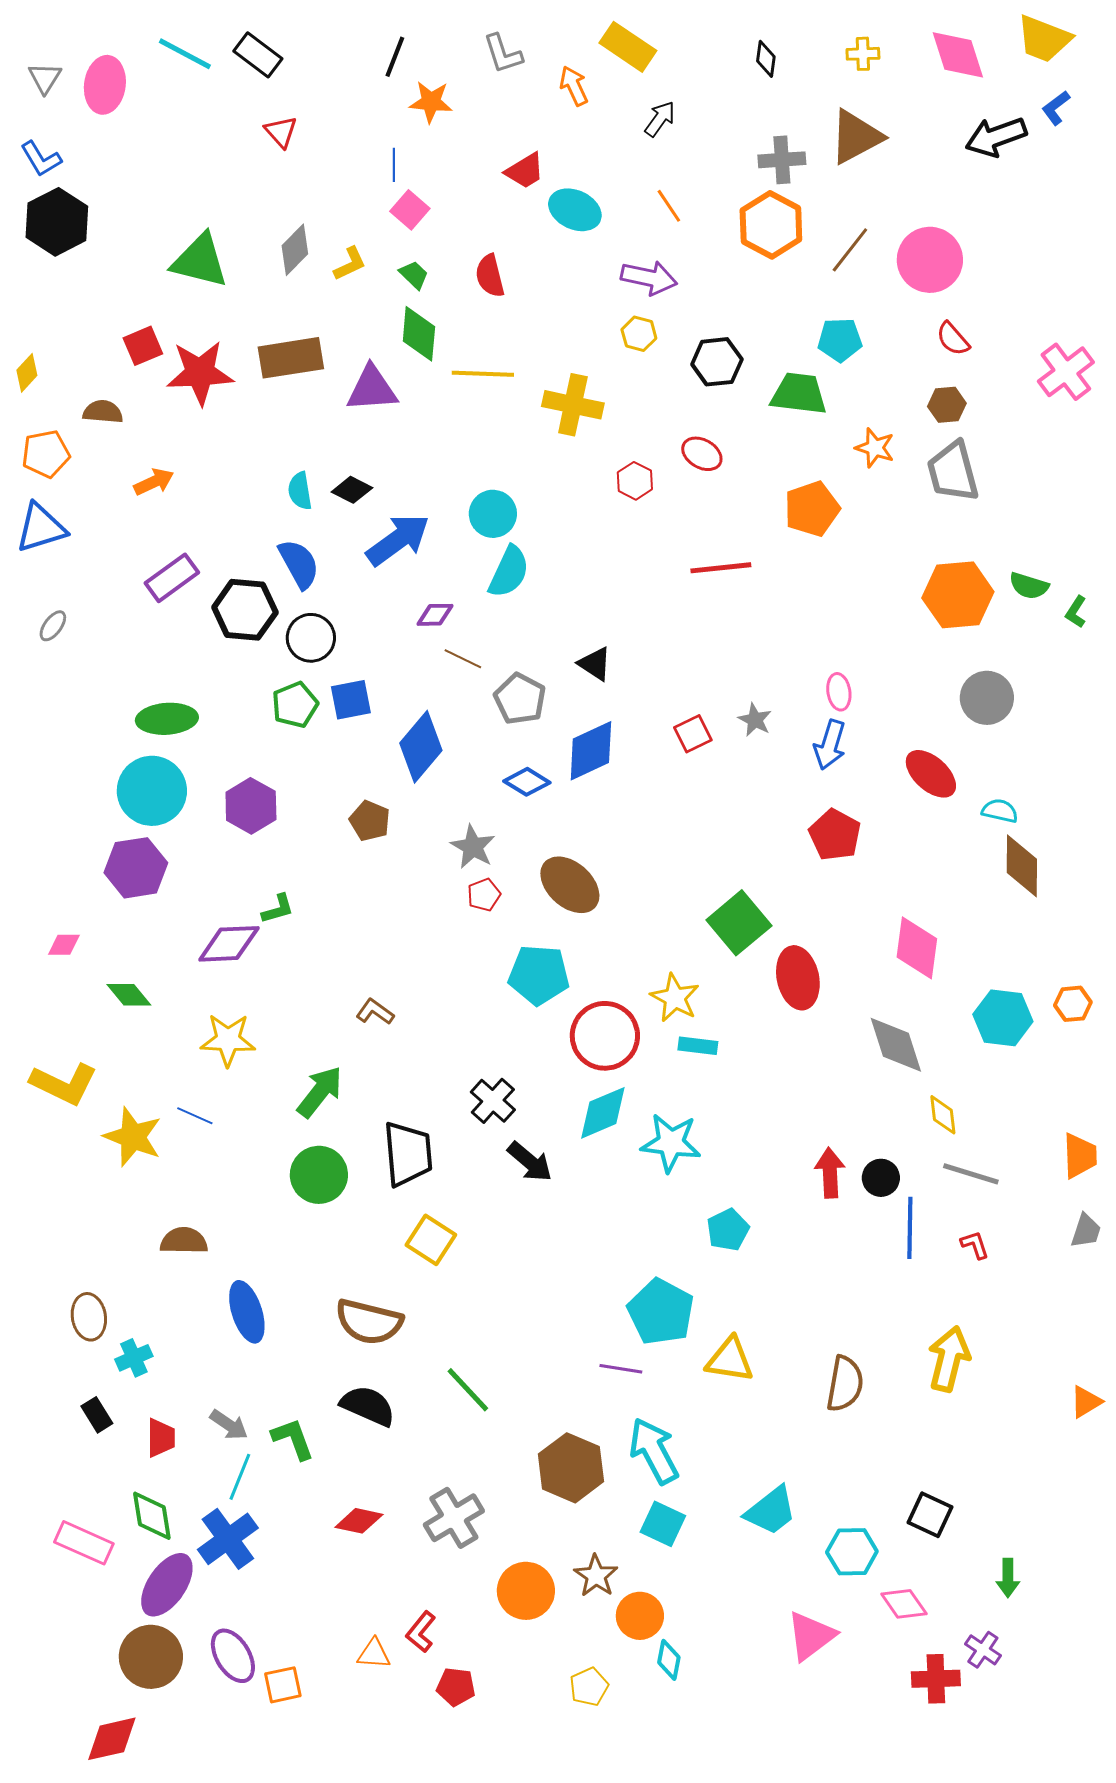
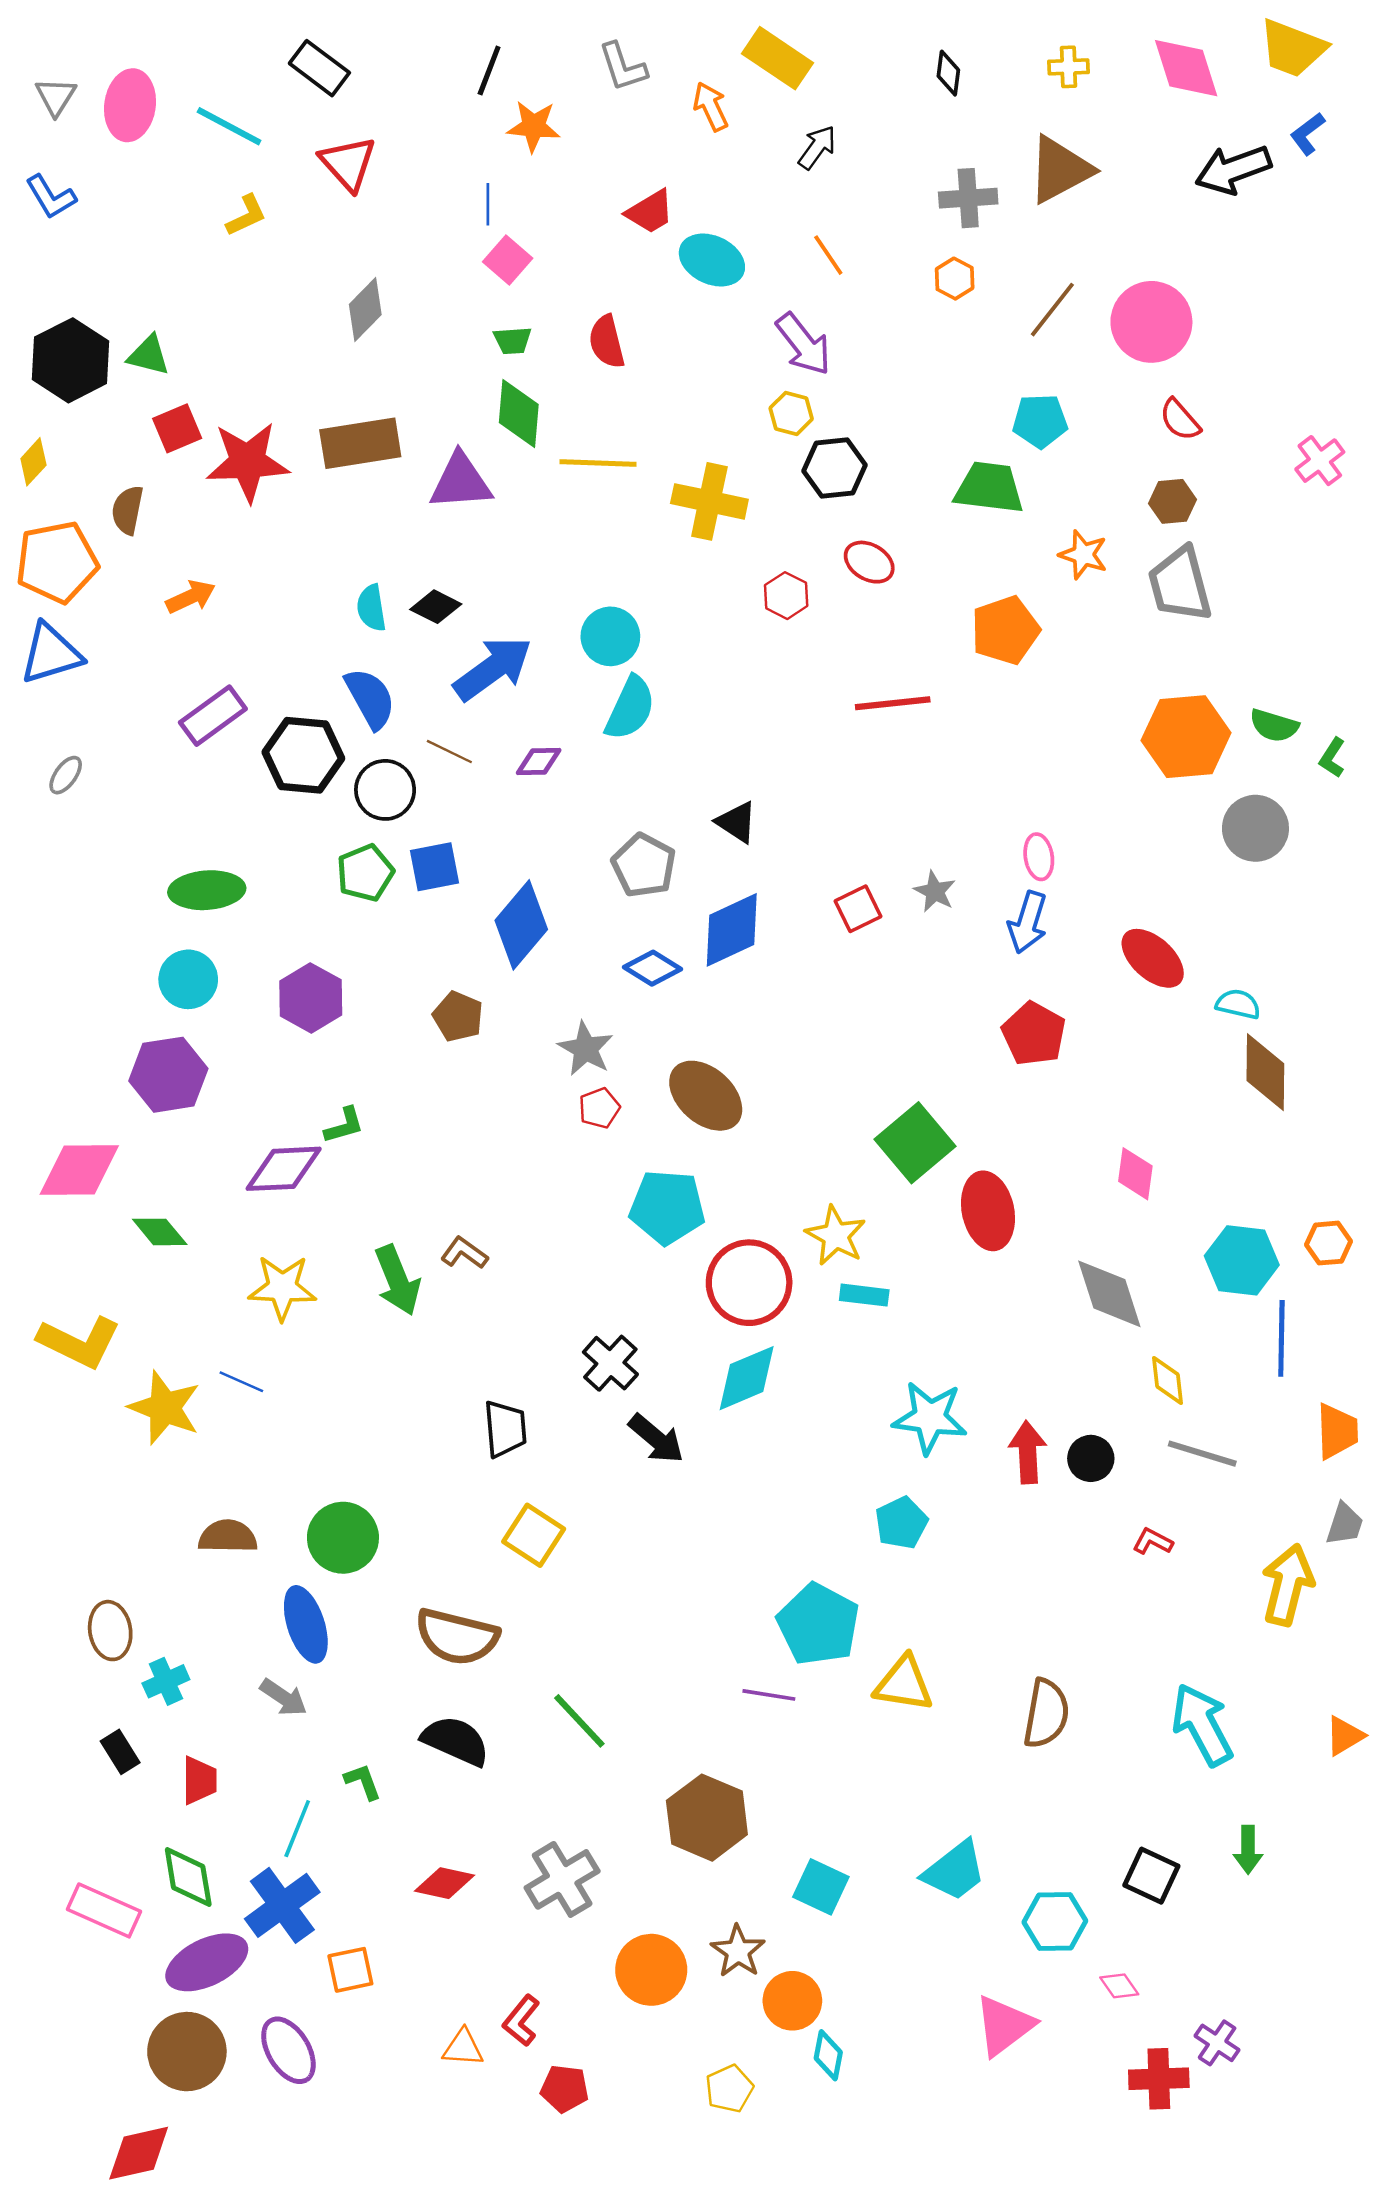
cyan line: (185, 54) -> (229, 126), moved
red triangle: (281, 132) -> (348, 163), size x1.4
black hexagon: (57, 222) -> (71, 360), moved
orange hexagon: (771, 225) -> (955, 279), size x0.5
green triangle: (200, 261) -> (149, 355), moved, size x0.6
yellow L-shape: (350, 264) -> (246, 215), moved
green trapezoid: (414, 275) -> (513, 340), turned 132
purple arrow: (649, 278) -> (804, 344), turned 40
black hexagon: (717, 362) -> (834, 468), moved
pink cross: (1066, 372) -> (1320, 461), size x0.7
brown semicircle: (103, 412) -> (128, 510), turned -84
orange pentagon: (46, 454) -> (57, 562), size x1.4
brown line: (463, 659) -> (449, 752), moved
gray circle: (987, 698) -> (1255, 828), moved
cyan circle: (152, 791) -> (188, 979), size x0.7
pink diamond: (64, 945) -> (79, 1170), size x2.0
pink diamond: (917, 948) -> (1135, 1174), size x0.7
green arrow: (320, 1092) -> (397, 1280), moved, turned 120
cyan star: (671, 1143) -> (930, 1418), moved
black trapezoid: (408, 1154) -> (505, 1429), size x0.7
green circle: (319, 1175) -> (343, 1538), moved
blue line: (910, 1228) -> (1281, 1338), moved
red L-shape: (975, 1245) -> (1153, 1541), moved, turned -44
yellow arrow: (949, 1359) -> (1288, 1585), moved
gray arrow: (229, 1425) -> (284, 1697), moved
green L-shape: (293, 1439) -> (363, 1782), size x0.7
cyan arrow: (654, 1451) -> (1202, 1725), moved
green arrow: (1008, 1578) -> (1248, 1850), moved
purple ellipse: (167, 1585) -> (207, 1962), turned 30
pink diamond: (904, 1604) -> (1119, 1986), size x0.7
orange square: (283, 1685) -> (350, 1970), moved

